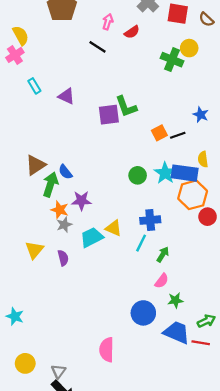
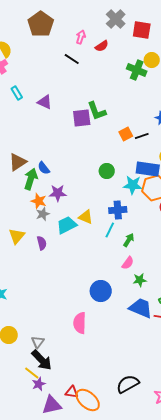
cyan star: (165, 173) -> (133, 185), moved, turned -30
blue circle: (143, 313) -> (101, 291), moved

